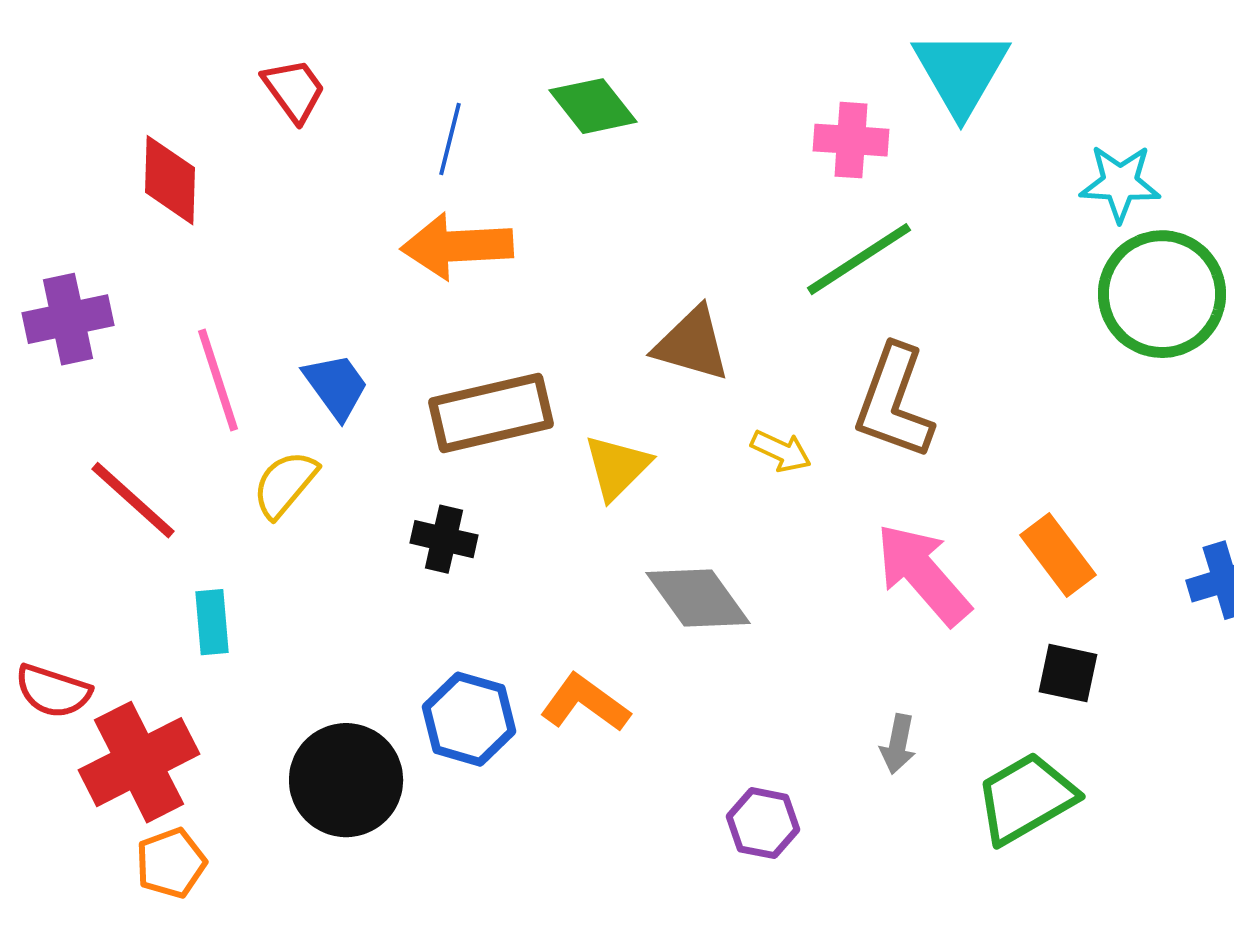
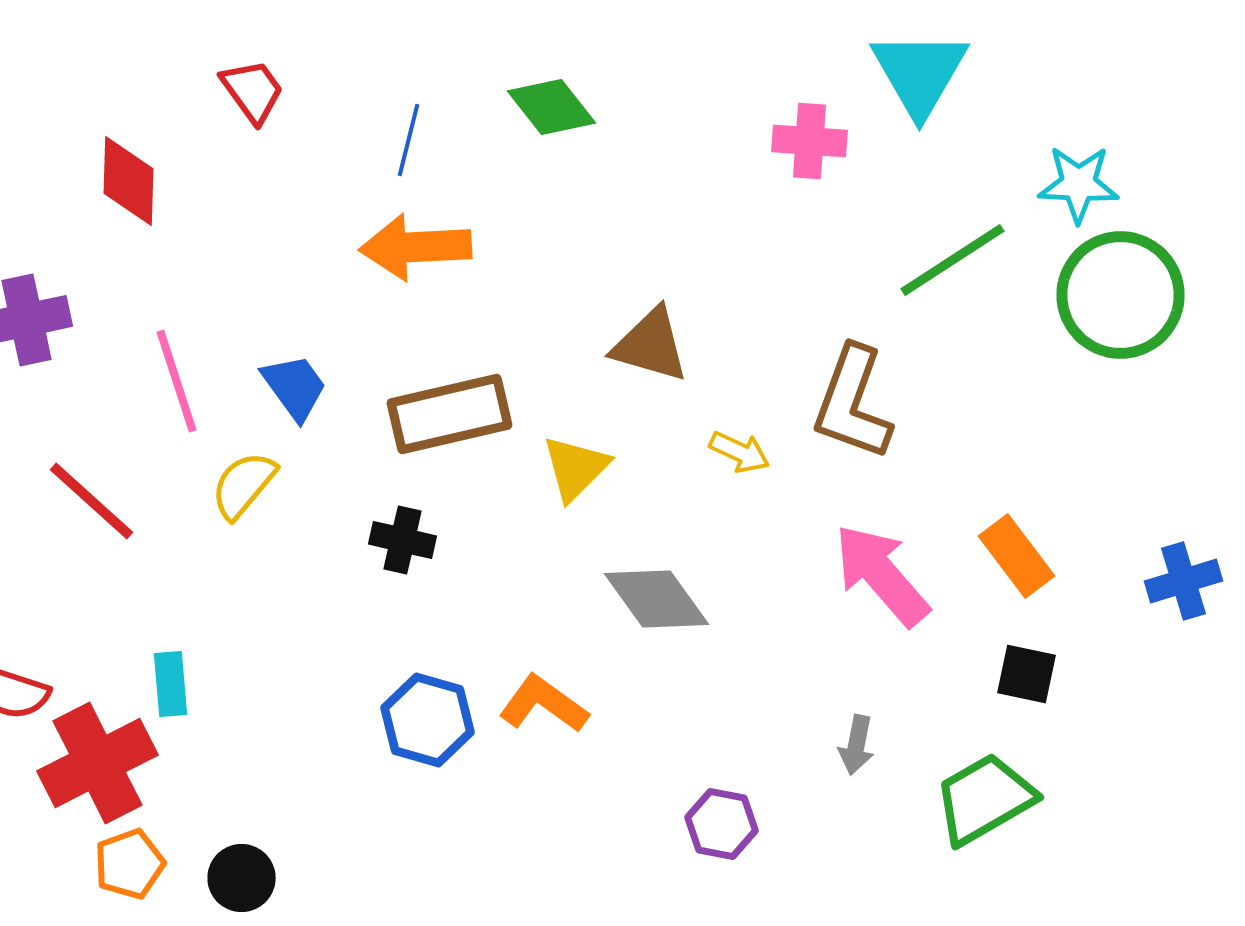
green line: (859, 259) -> (952, 260), moved
cyan rectangle: (212, 622) -> (170, 684), moved
black circle: (346, 780) -> (242, 878), moved, size x0.6

